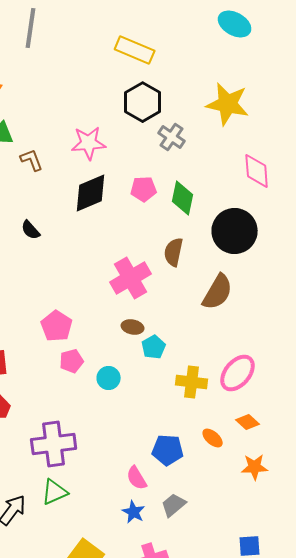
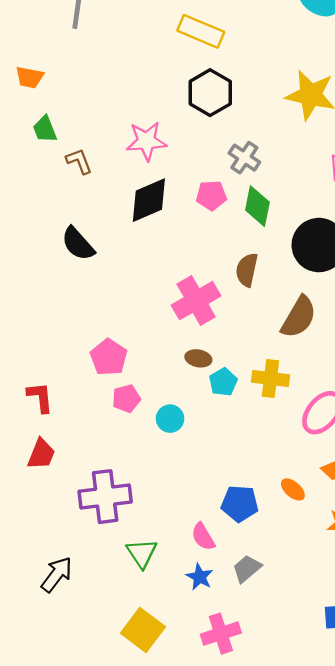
gray cross: (172, 137) -> (244, 158), moved
black semicircle: (31, 230) -> (78, 244), size x1.5
yellow cross: (192, 382) -> (270, 378), moved
green triangle: (55, 492) -> (142, 553), moved, turned -40

